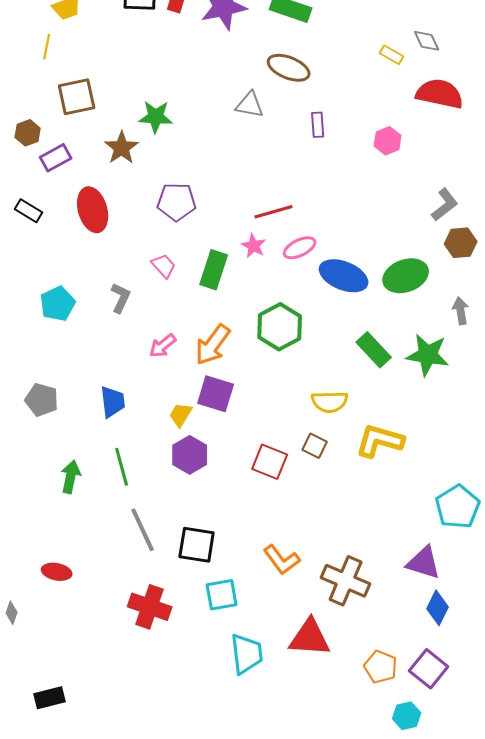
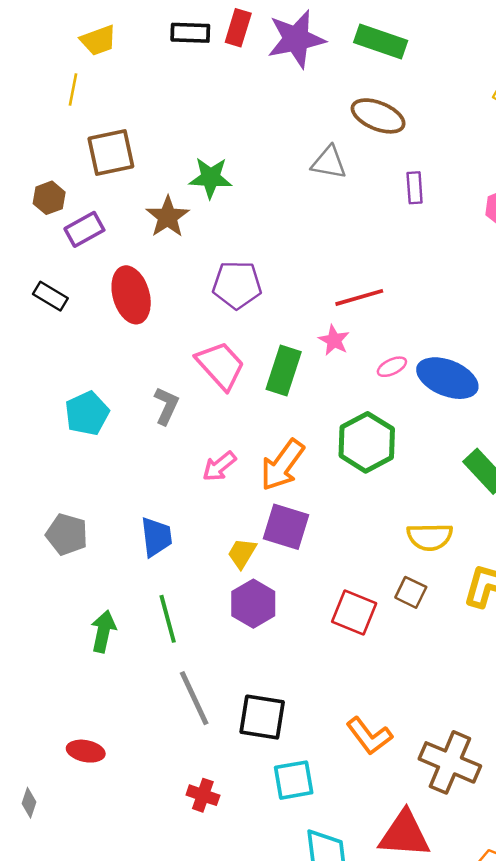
pink ellipse: (300, 248) -> (392, 367), moved, size x0.7
pink trapezoid: (164, 266) -> (221, 365), size x1.6
red cross: (150, 607) -> (203, 795), size x0.6

